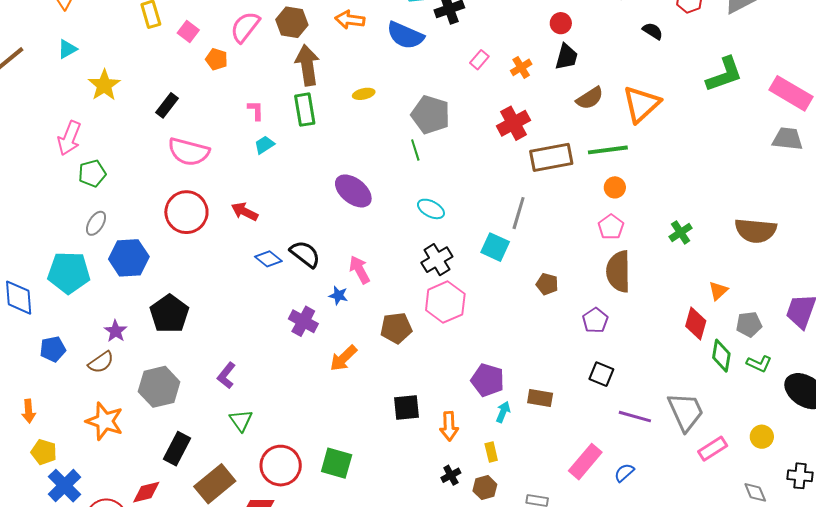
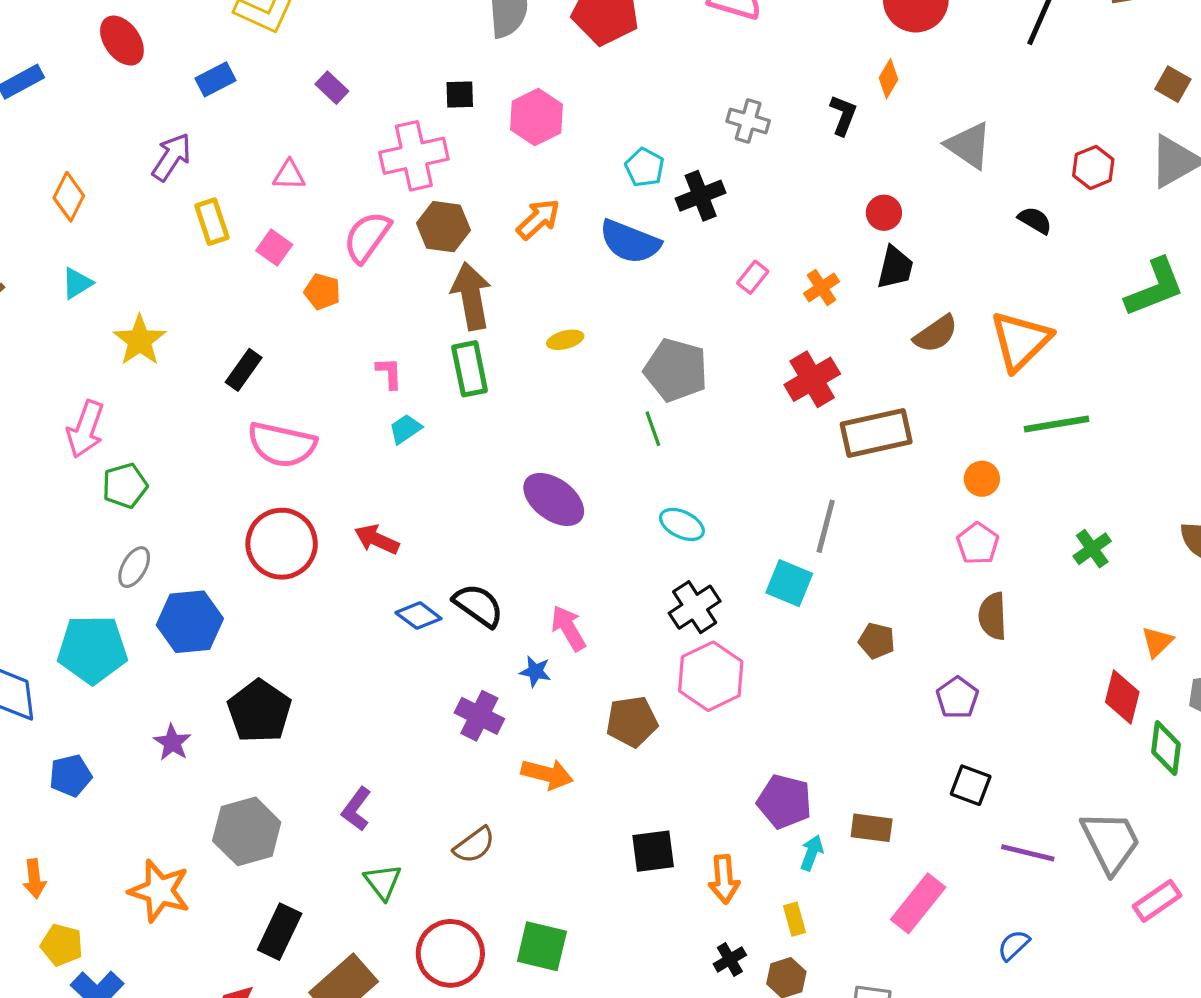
orange arrow: (350, 20) -> (538, 219), turned 132
green line: (608, 150) -> (1057, 424), moved
brown semicircle: (618, 271) -> (993, 616), size x0.7
orange arrow: (343, 358) -> (547, 774), turned -120
brown semicircle: (101, 362) -> (474, 845), moved
pink rectangle: (585, 462) -> (918, 903), moved

